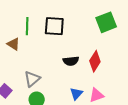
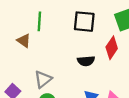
black square: (54, 26) -> (84, 22), moved
red diamond: (95, 61) -> (112, 48), moved

